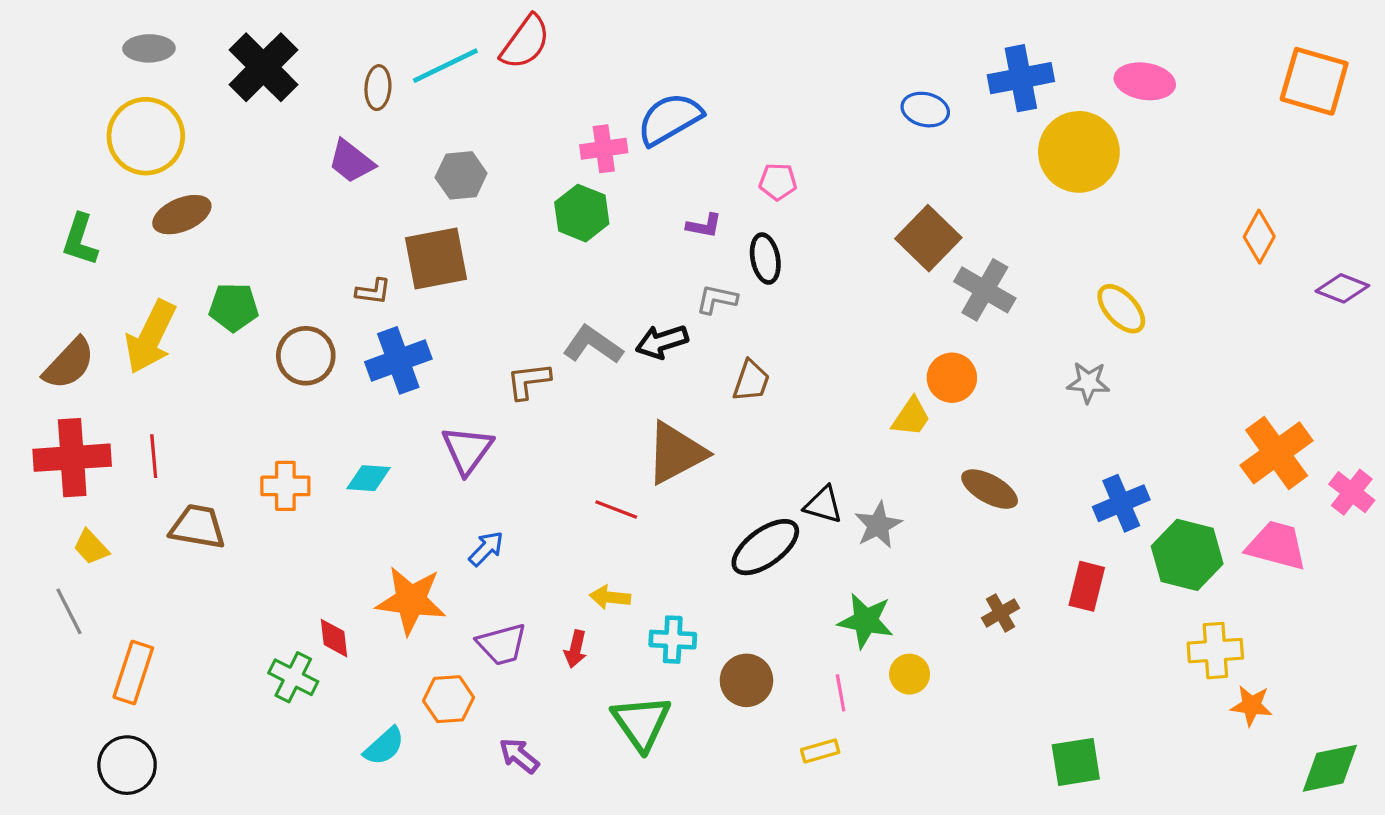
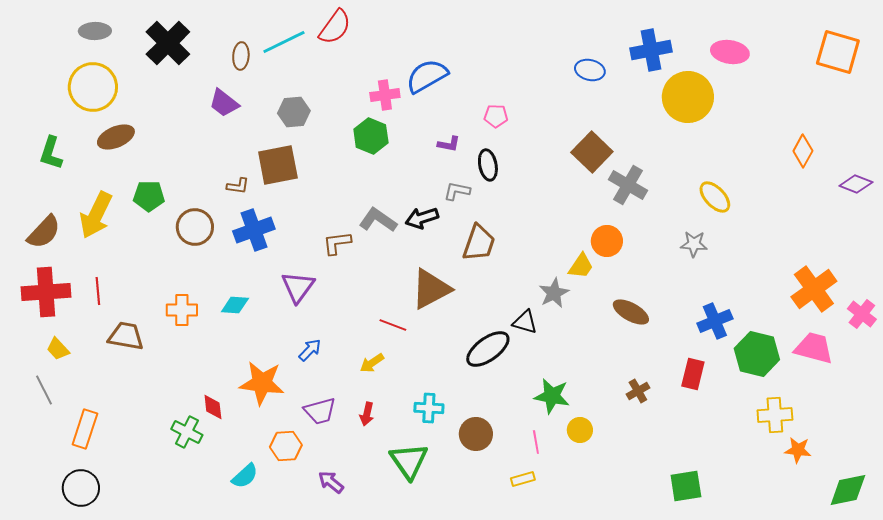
brown trapezoid: (751, 381) -> (479, 243), size x1.4
gray star: (878, 525) -> (554, 293), moved
yellow arrow: (610, 597) -> (372, 363), moved, turned -40

